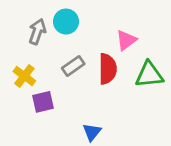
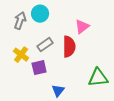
green triangle: (149, 75) -> (98, 78), moved
yellow cross: (24, 76) -> (21, 55), moved
purple square: (43, 102) -> (39, 68), moved

